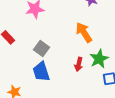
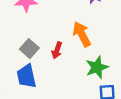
red arrow: (79, 64) -> (57, 50), moved

